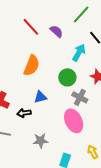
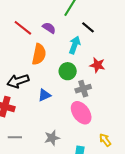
orange semicircle: (32, 65) -> (39, 54), moved
gray cross: (80, 97) -> (83, 89), turned -35
black arrow: (24, 113) -> (18, 81), moved, size x1.5

